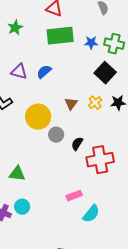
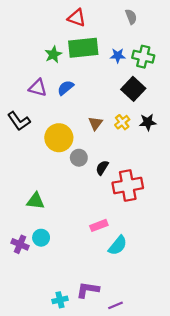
green star: (15, 28) -> (53, 54), moved

